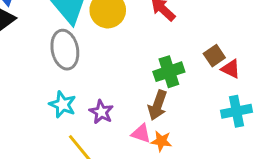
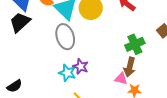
purple star: (101, 112) -> (81, 66), moved
pink triangle: (141, 133) -> (121, 79), moved

